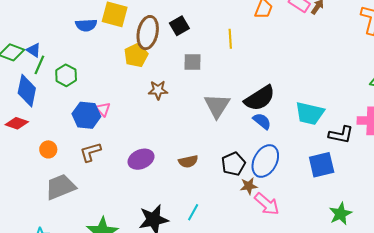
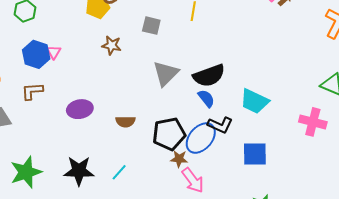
black L-shape: (341, 135) -> (220, 125), moved
black pentagon: (233, 164) -> (169, 134), size x1.4

